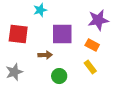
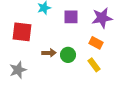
purple square: (62, 34) -> (71, 17), moved, size x0.7
green circle: (59, 76) -> (68, 55), moved

